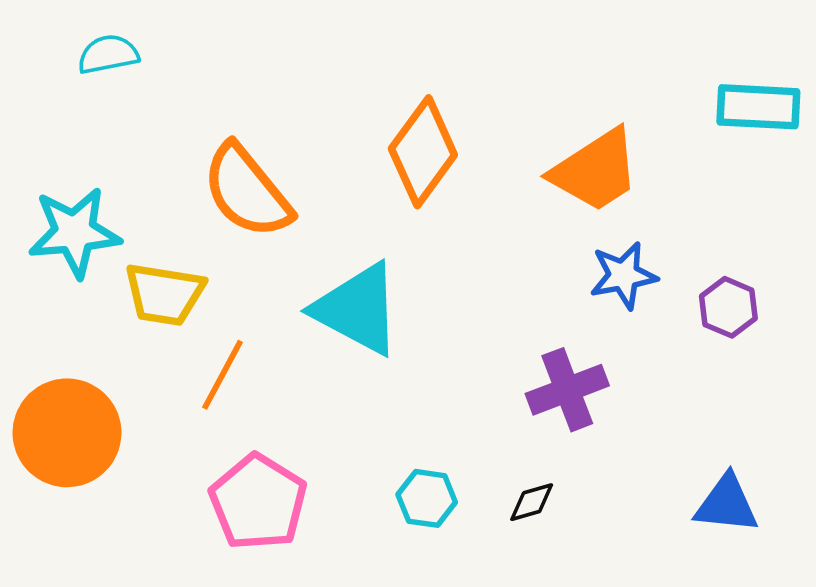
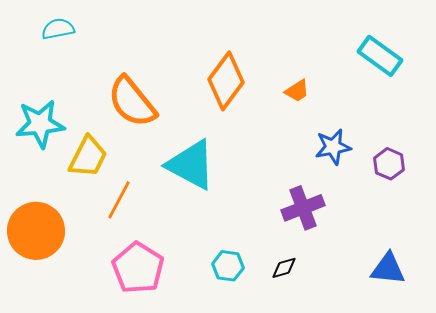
cyan rectangle: (758, 107) -> (380, 56), moved, turned 33
orange trapezoid: (595, 171) -> (297, 91), moved, size x0.5
yellow trapezoid: (164, 294) -> (88, 157), turned -72

